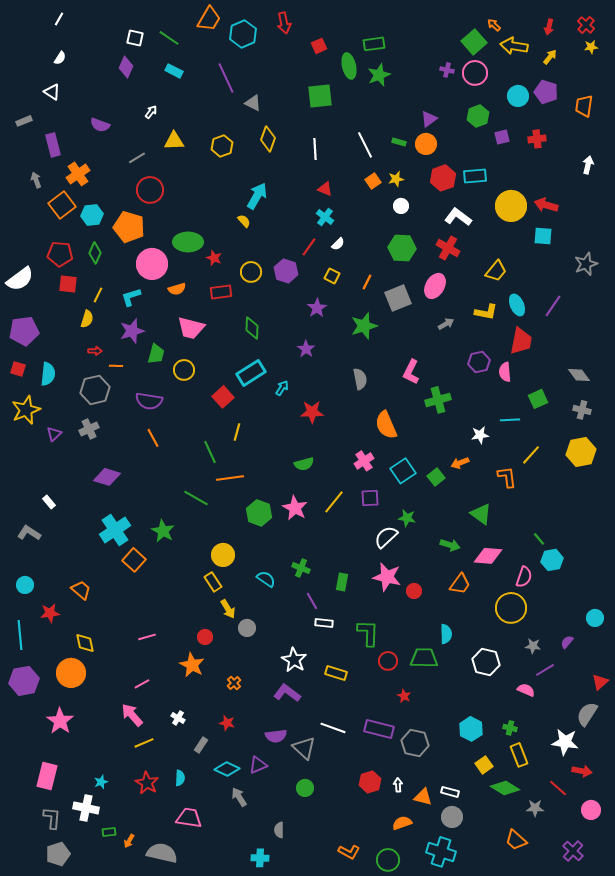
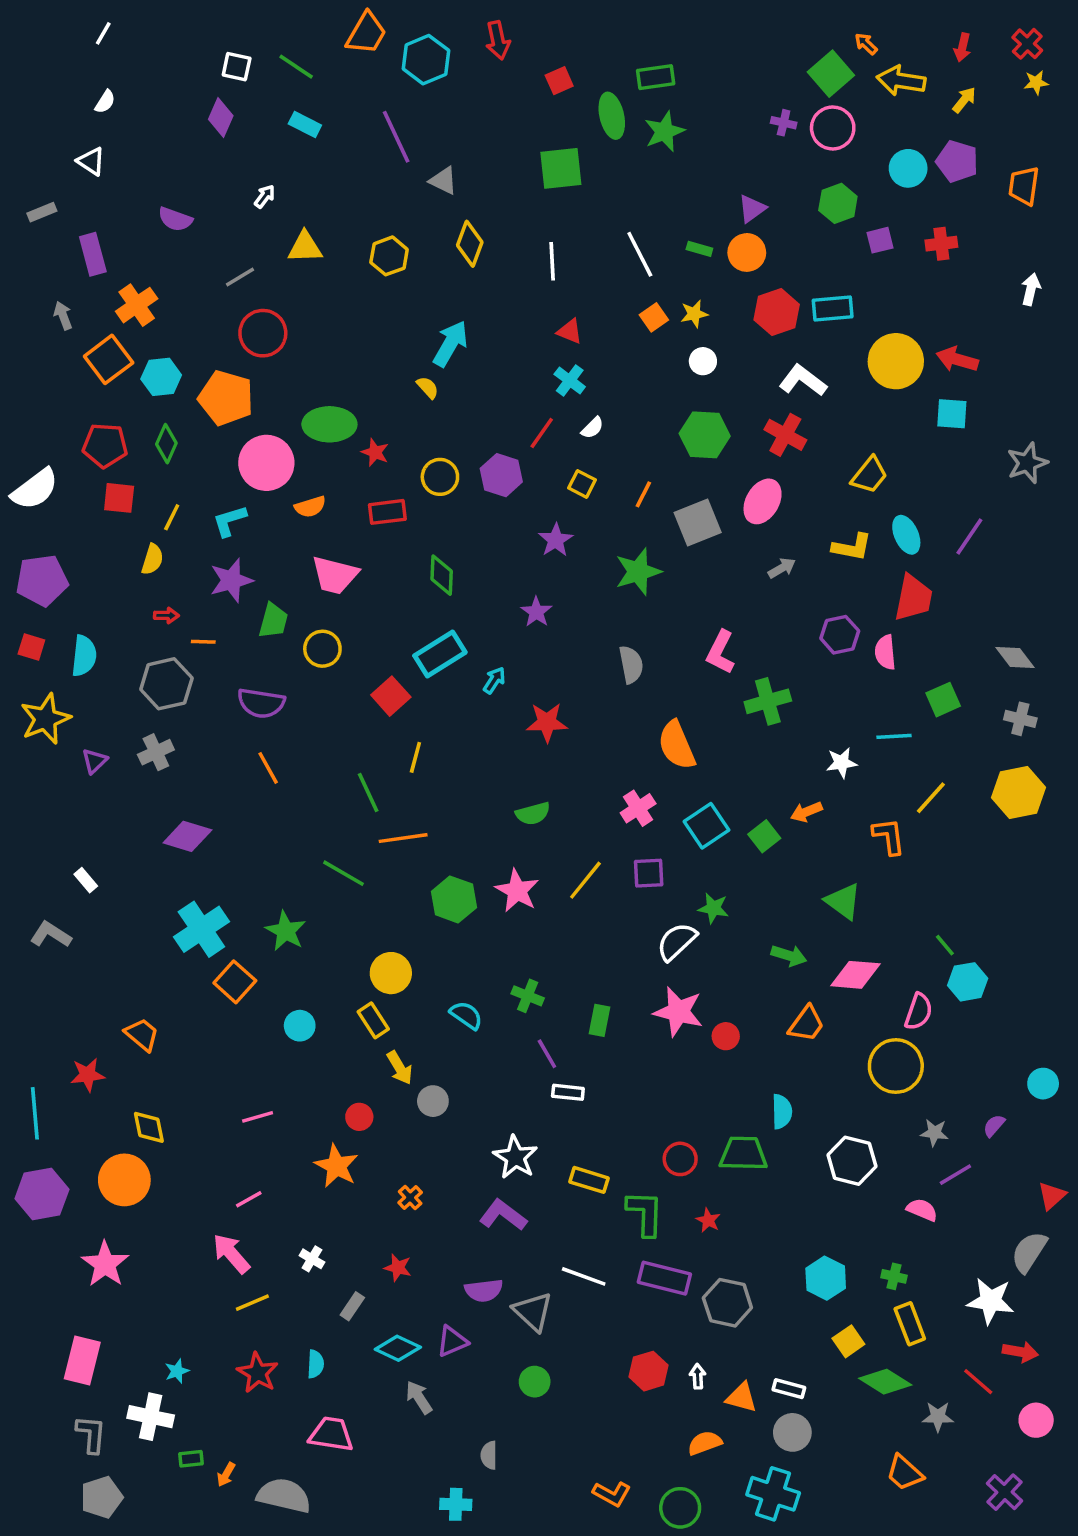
cyan circle: (25, 585) -> (300, 1026), moved
green L-shape: (368, 633) -> (645, 1213), moved

